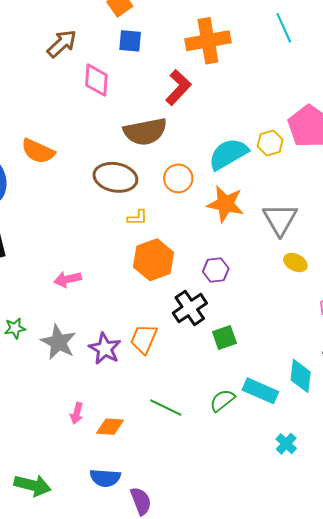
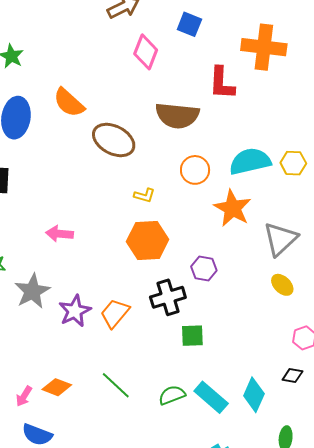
red L-shape: (178, 87) -> (222, 83), turned 123
brown ellipse: (115, 177) -> (114, 140), moved
pink arrow: (77, 413) -> (24, 396), moved

